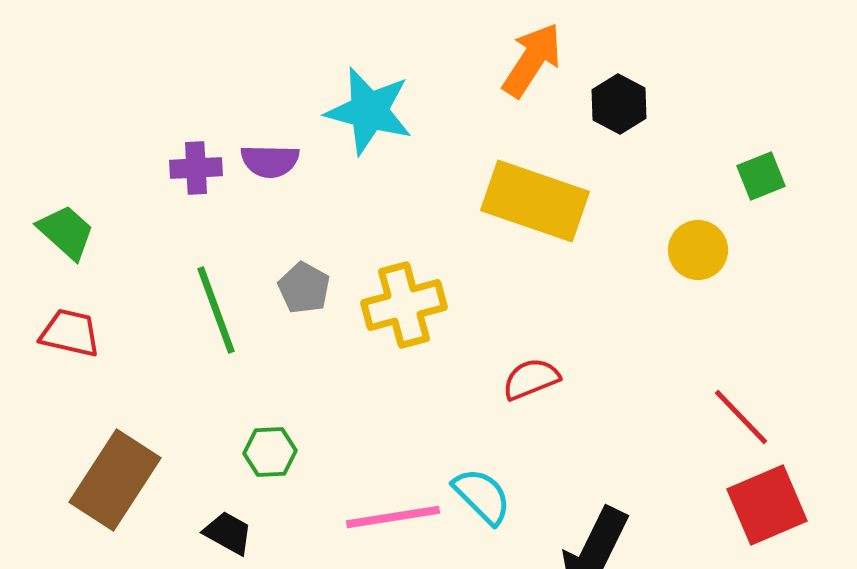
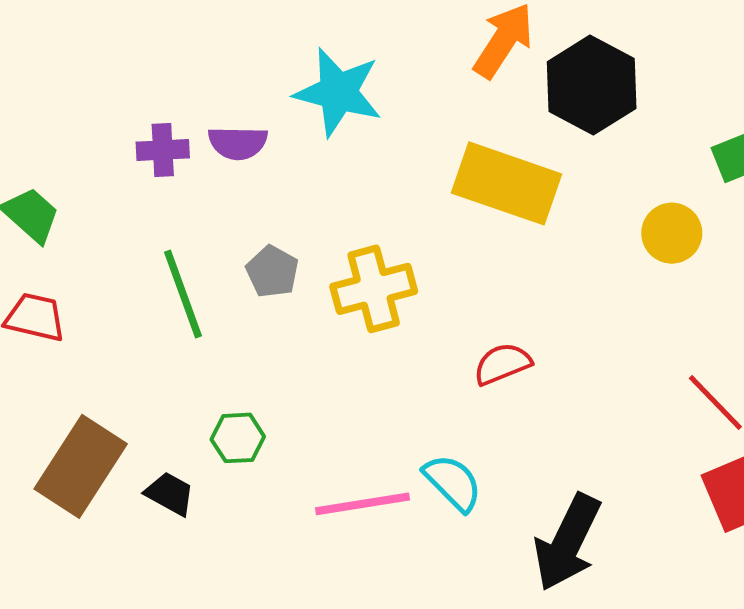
black hexagon: (619, 104) -> (592, 85), size x1.6
black trapezoid: (228, 533) -> (170, 494), moved

